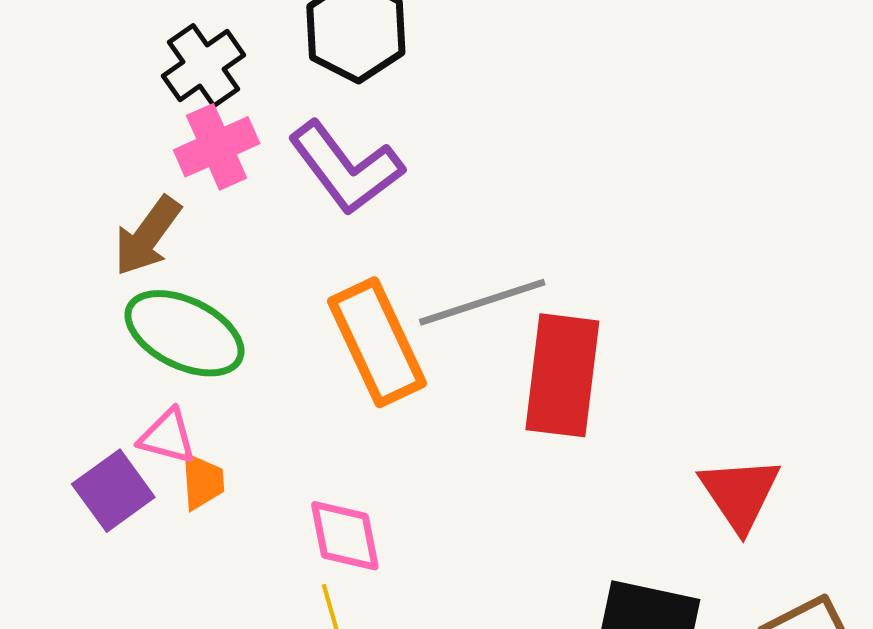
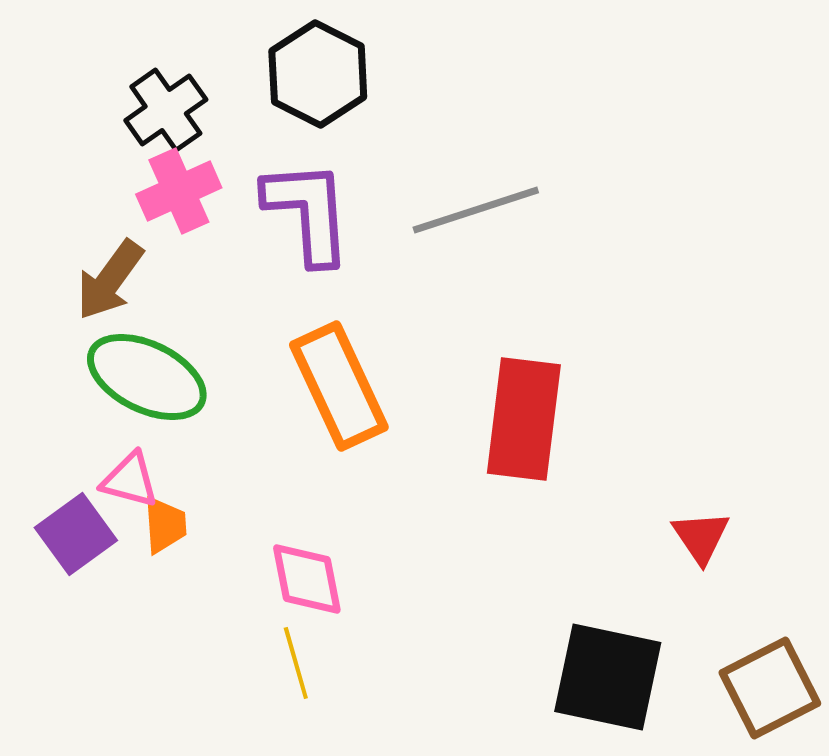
purple L-shape: (346, 168) -> (308, 212), turned -147
gray line: (482, 302) -> (476, 210), moved
red triangle: (740, 494) -> (701, 537), size x0.7

